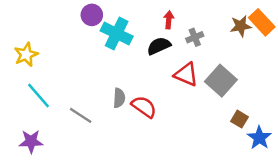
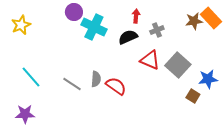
yellow star: (26, 55) -> (21, 25), moved
gray line: (81, 115) -> (72, 84), moved
blue star: (259, 138) -> (208, 79), moved, turned 30

